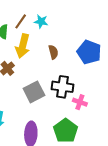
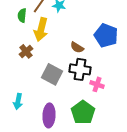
brown semicircle: (53, 52) -> (77, 47), moved, turned 136
gray square: (34, 92) -> (52, 74), turned -35

